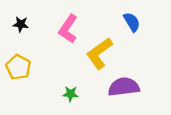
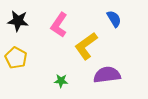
black star: (21, 24) -> (18, 21), size x1.5

